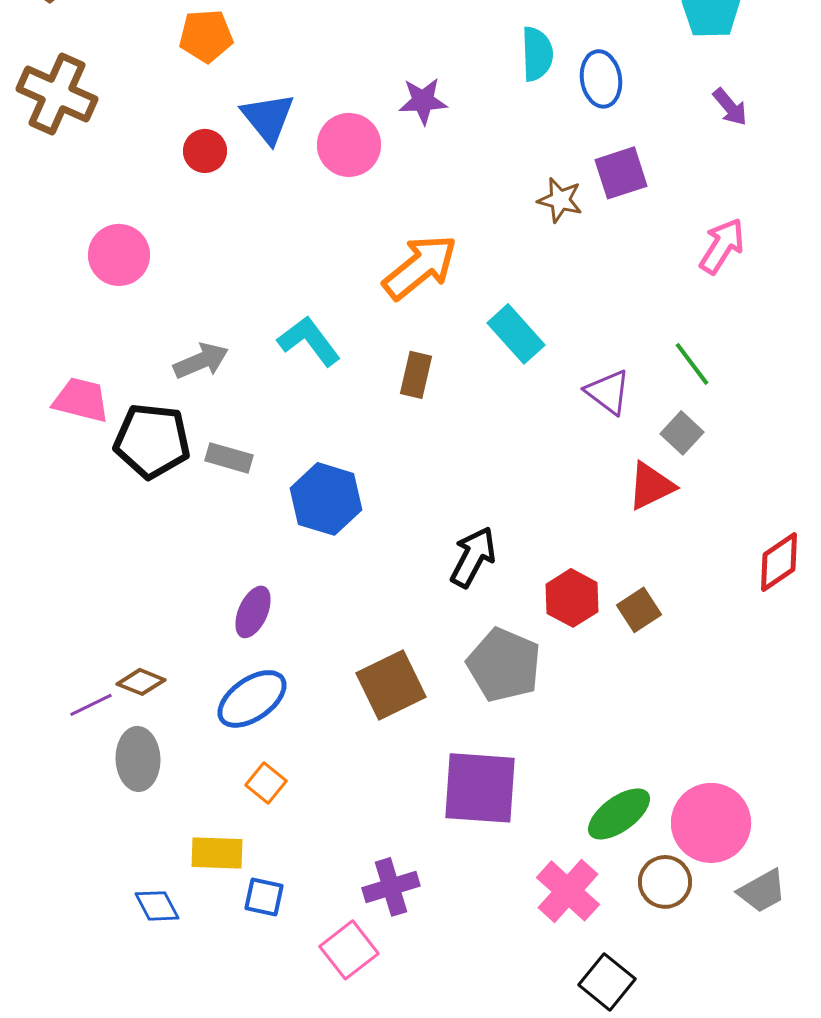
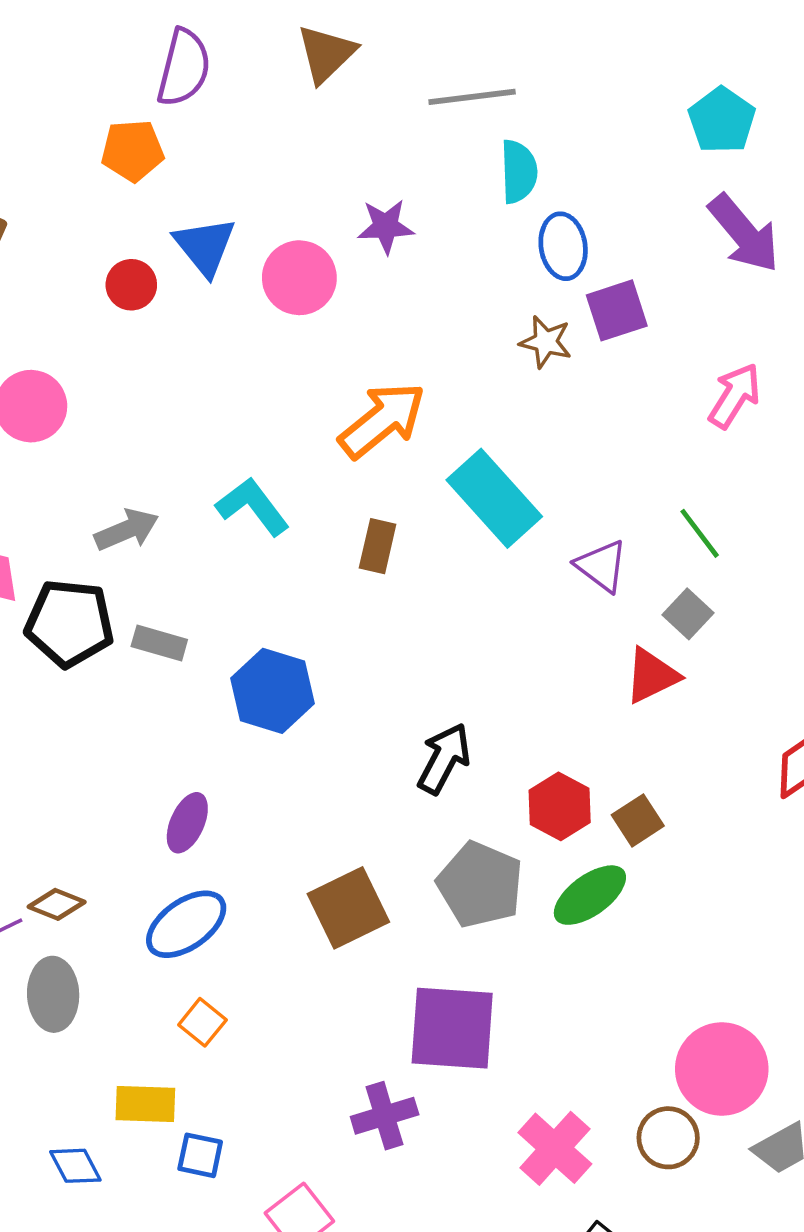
blue ellipse: (601, 79) -> (563, 246), moved
purple arrow: (730, 107) -> (744, 233), size x1.8
cyan rectangle: (516, 334) -> (494, 498), size x1.4
green ellipse: (619, 814) -> (590, 895), moved
purple cross: (391, 887) -> (385, 1116), moved

